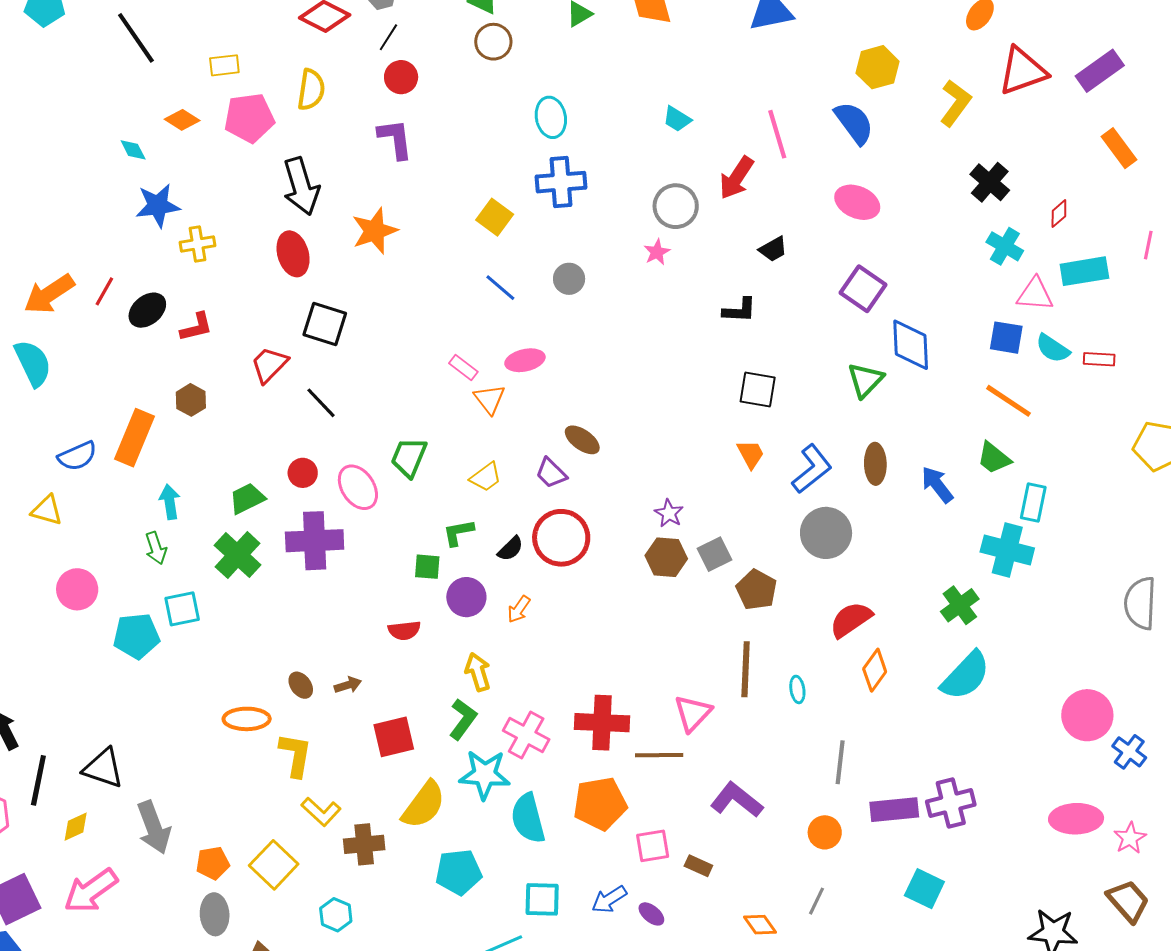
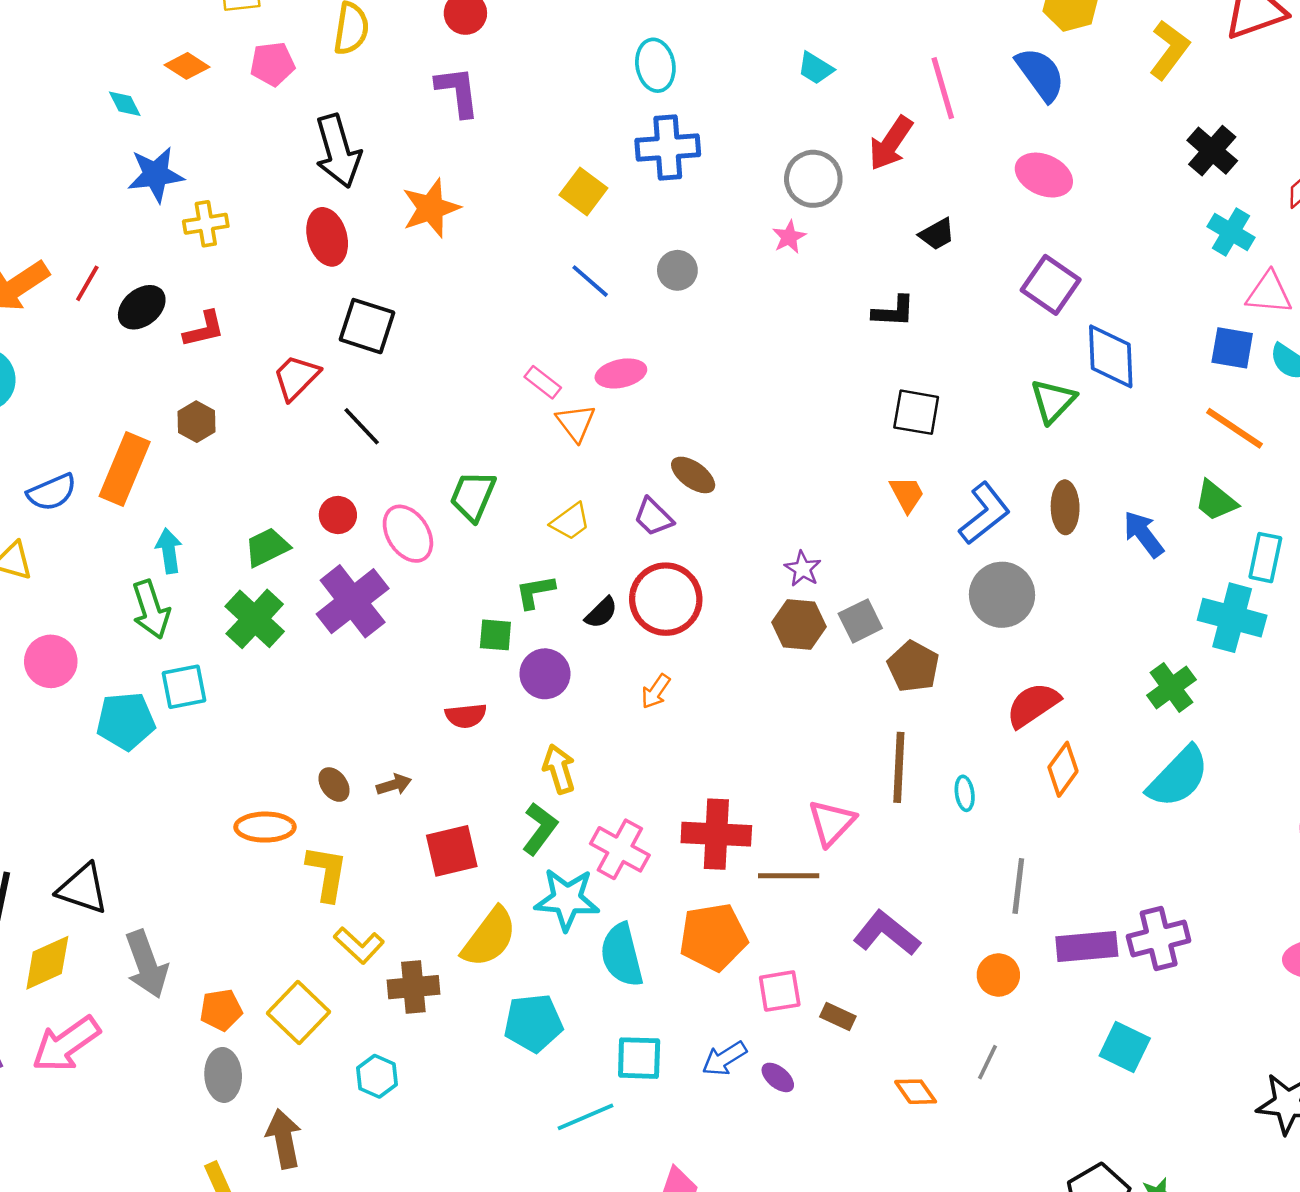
pink pentagon: (249, 118) -> (272, 64), size x0.7
purple cross: (315, 541) -> (353, 601), turned -36
green arrow: (156, 548) -> (151, 609), size x1.4
orange arrow: (519, 609) -> (656, 691), moved
yellow diamond: (76, 827) -> (47, 963), size x1.5

